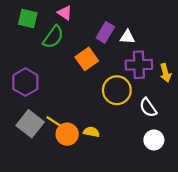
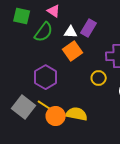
white triangle: (127, 37) -> (71, 32), moved
purple hexagon: (25, 82) -> (46, 77), moved
yellow circle: (117, 90) -> (99, 78), size x0.6
yellow semicircle: (91, 132) -> (77, 114), size x1.5

